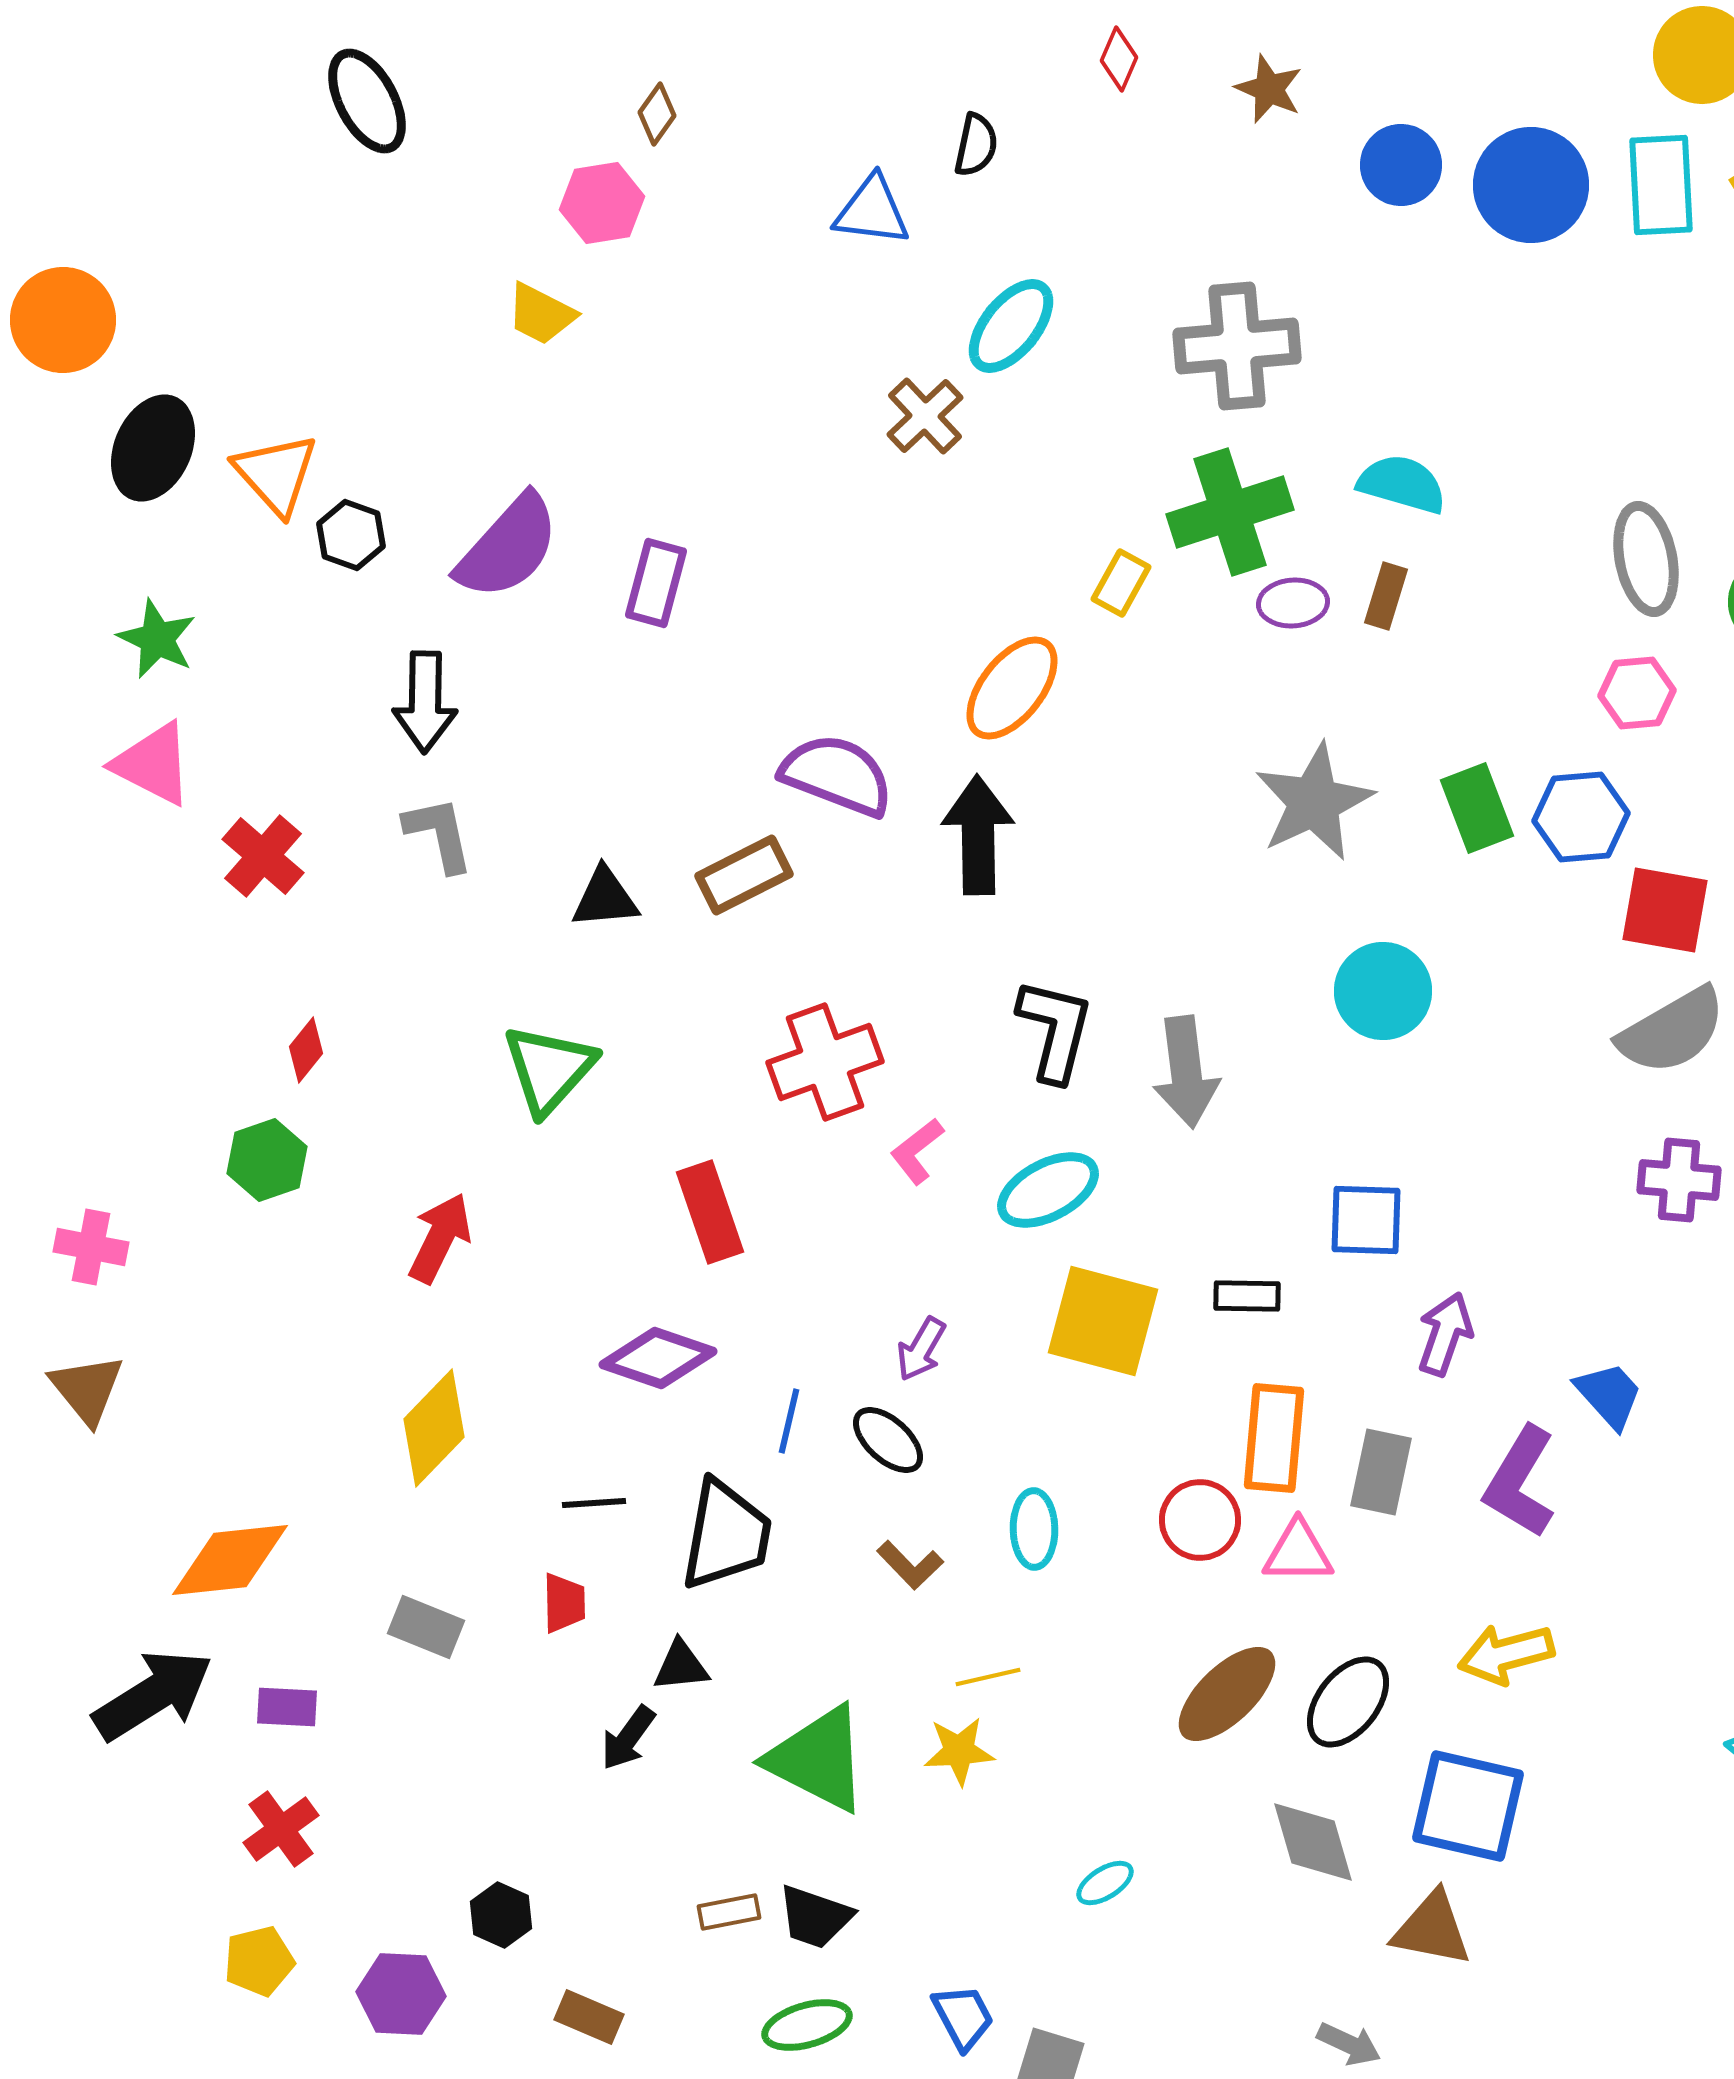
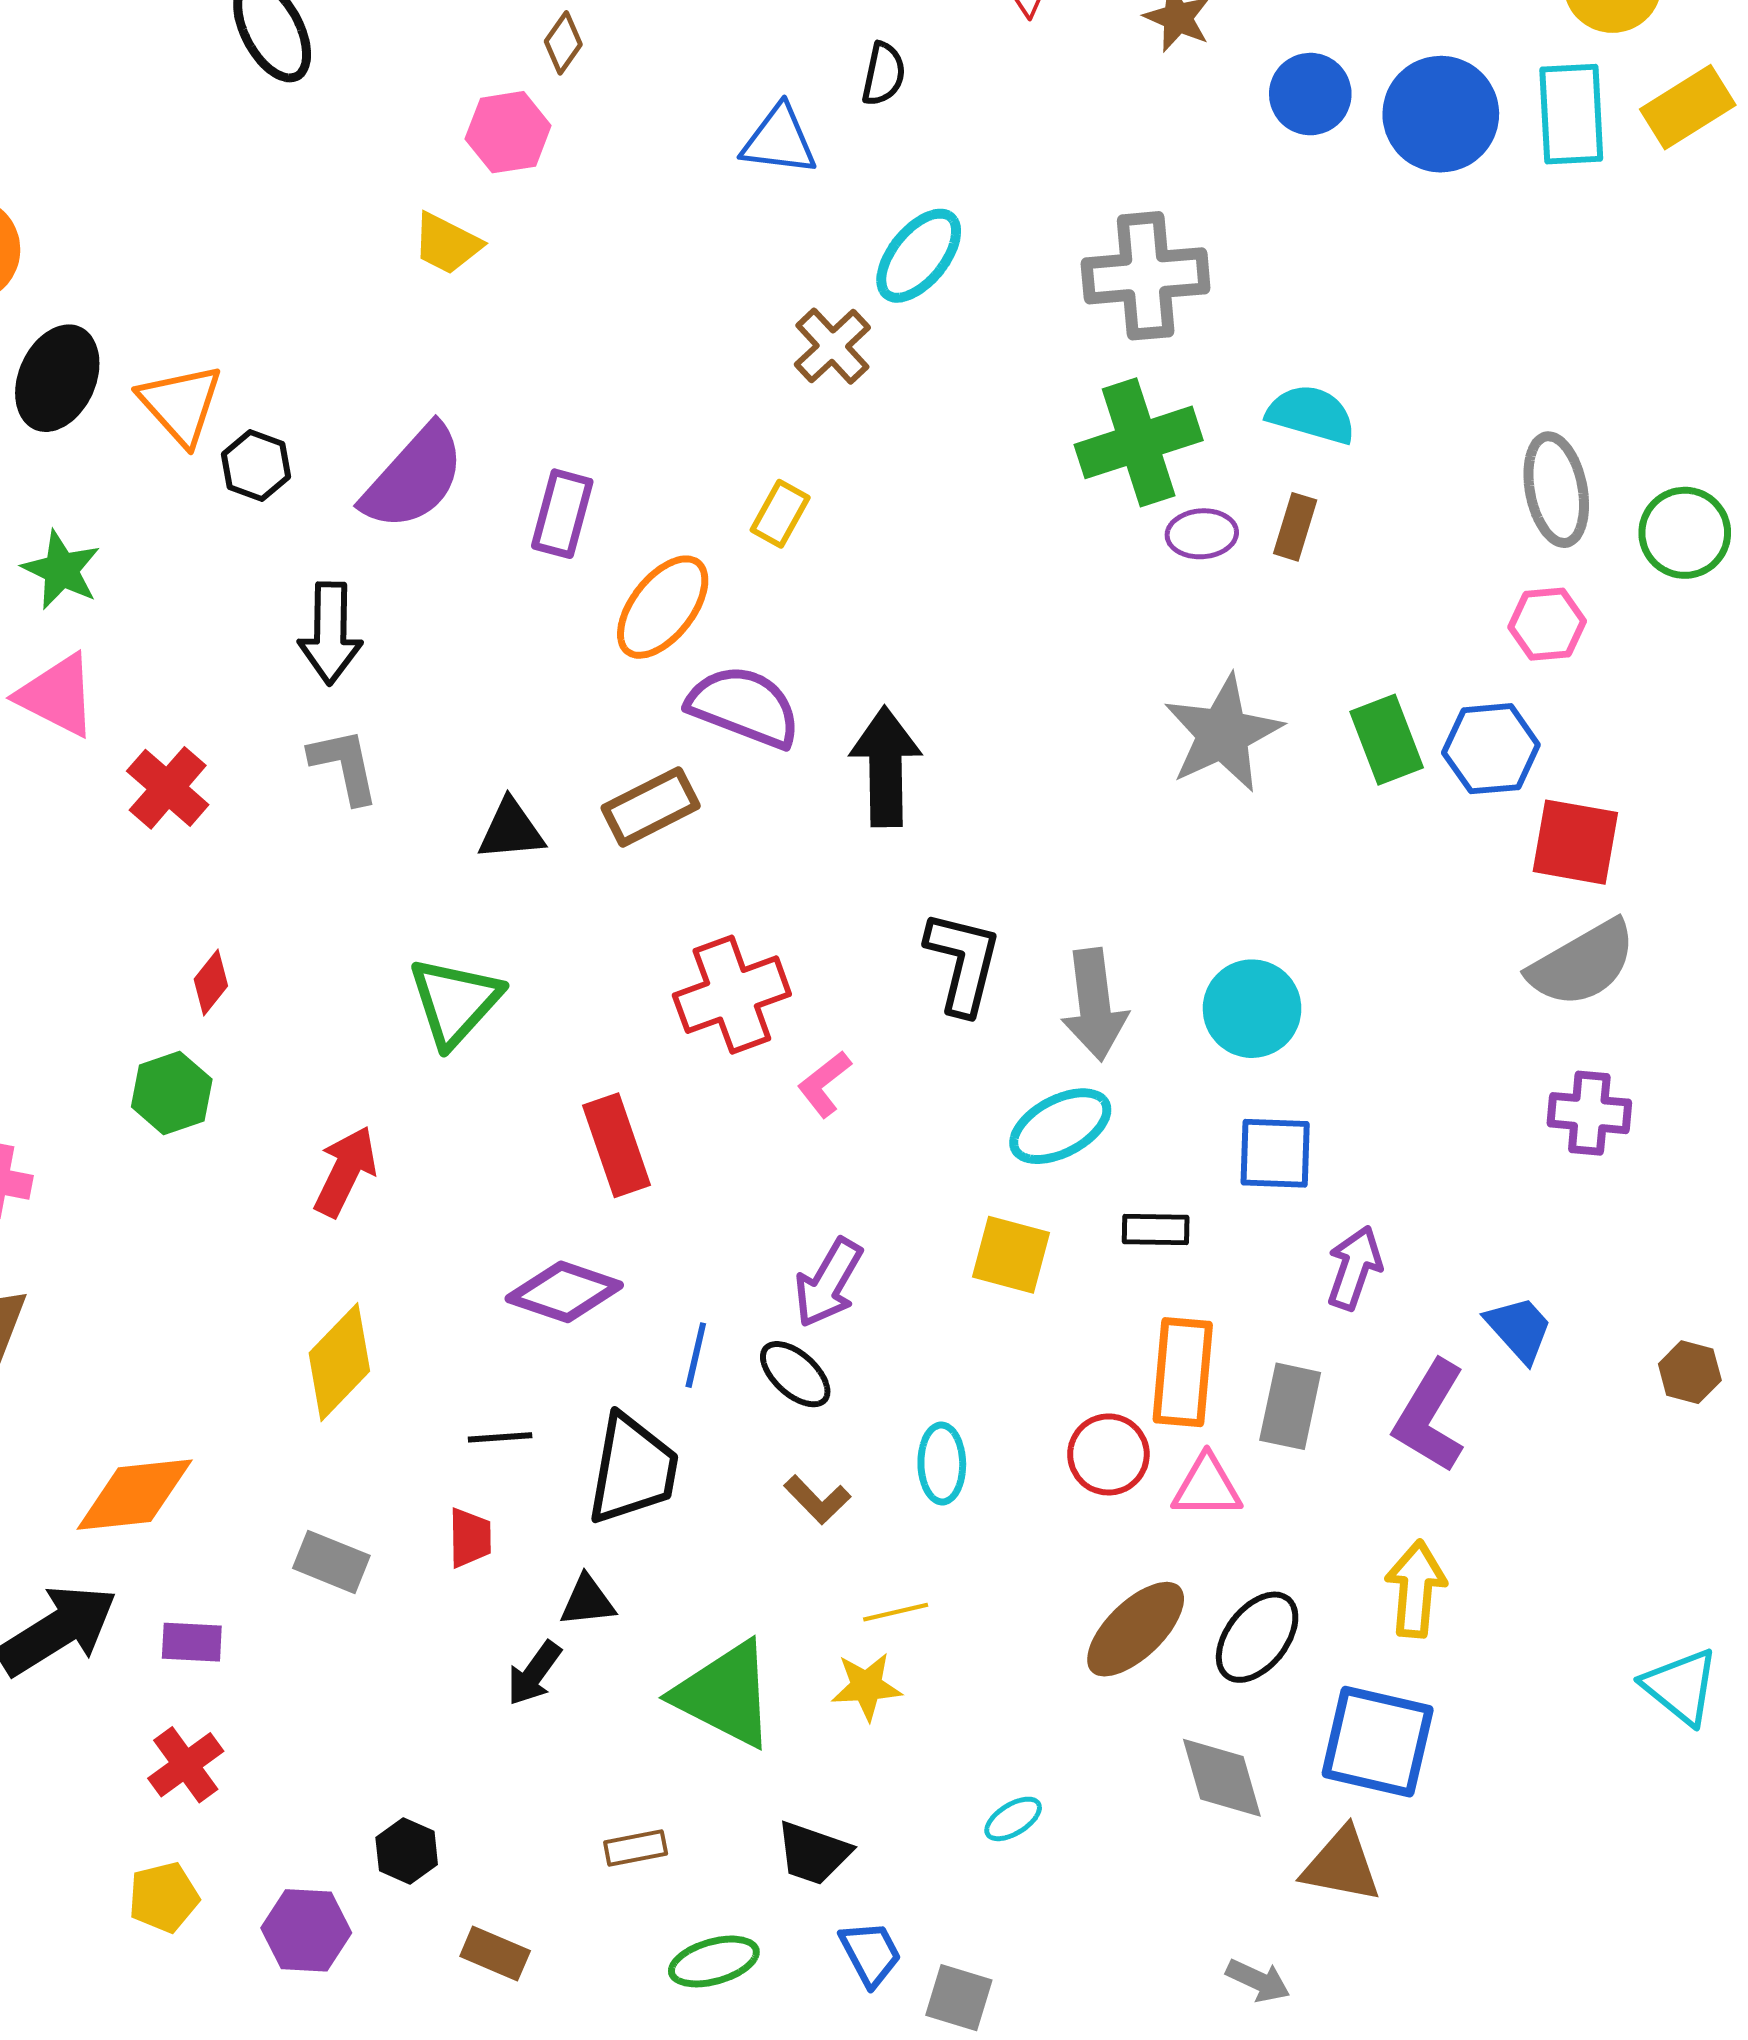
yellow rectangle: (1121, 583) -> (780, 514), moved
orange ellipse: (1012, 688) -> (663, 607), moved
cyan circle: (1383, 991) -> (1252, 1009), moved
cyan ellipse: (1048, 1190) -> (1060, 1126), moved
yellow square: (1103, 1321) -> (1011, 1255), size x0.7
purple arrow: (921, 1349) -> (828, 1283), size x1.4
yellow arrow: (1506, 1654) -> (1416, 1589), turned 110
black trapezoid: (815, 1917) -> (813, 1853), moved

